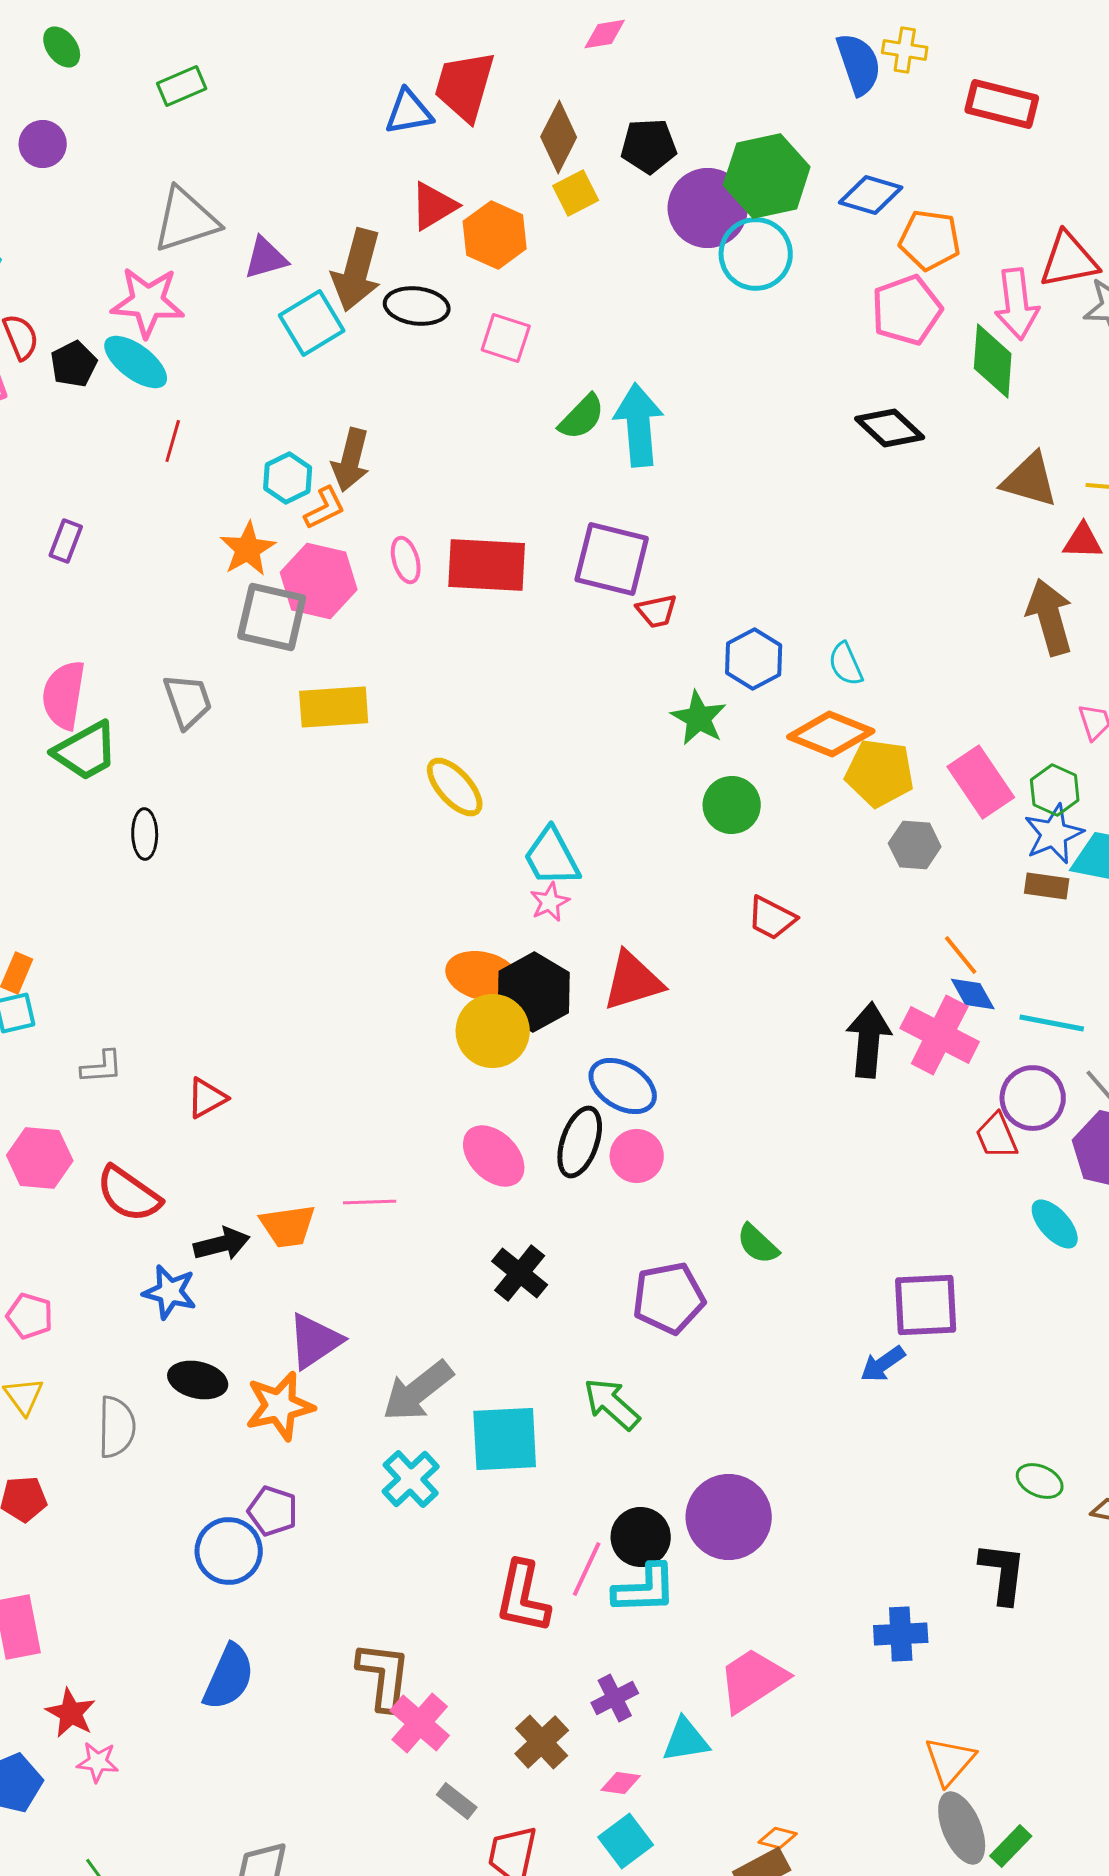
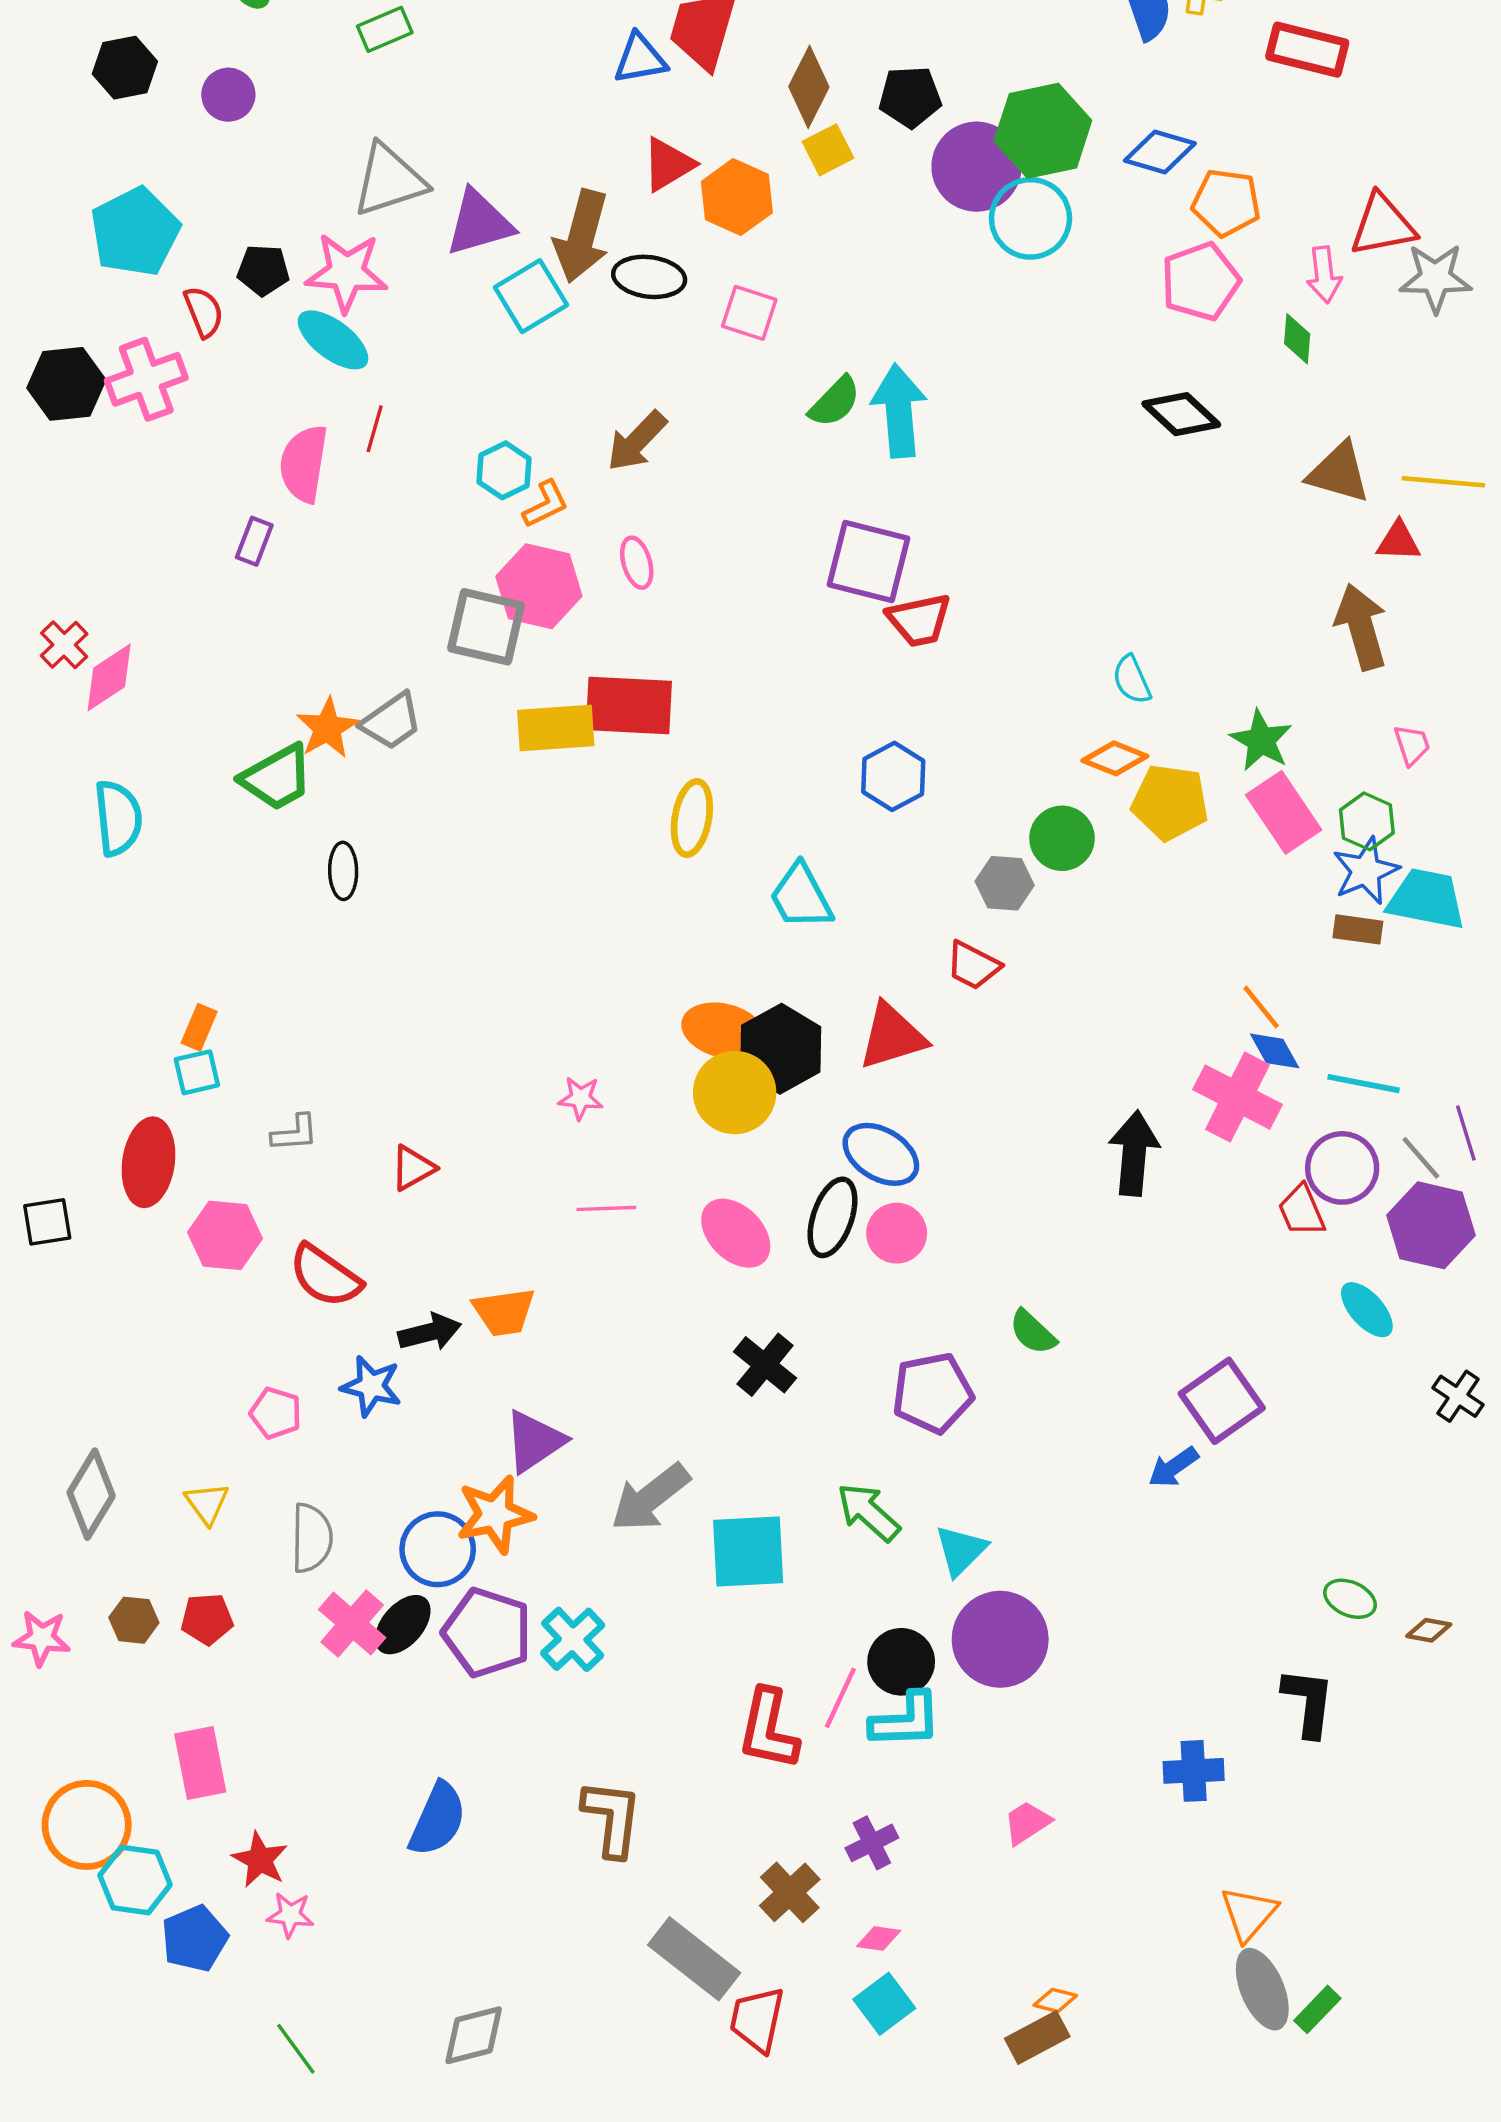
purple triangle: (266, 258) -> (479, 223), size x1.4
pink arrow: (1017, 304) -> (1324, 275), size x0.7
green diamond: (993, 361) -> (1297, 339), size x0.6
black pentagon: (74, 364) -> (263, 270), moved, turned 30
brown arrow: (351, 460) -> (637, 441), moved, turned 30
orange star: (248, 549) -> (327, 728), moved
red rectangle: (487, 565) -> (629, 706), moved
red trapezoid: (657, 611) -> (919, 620), size x1.4
blue hexagon: (754, 659) -> (893, 776), moved
pink semicircle: (64, 695) -> (304, 464), moved
gray trapezoid: (188, 701) -> (392, 721), turned 74
green star: (699, 718) -> (1261, 740), moved
orange diamond: (831, 734) -> (1115, 758), size x0.7
yellow ellipse: (455, 787) -> (692, 818), turned 52
green circle: (732, 805) -> (1062, 838), moved
gray hexagon: (915, 845) -> (1005, 883), moved
pink star: (550, 902) -> (581, 1098), moved, turned 30
red trapezoid: (772, 918) -> (973, 965), moved
black arrow: (869, 1040) -> (1134, 1153), moved
pink line: (370, 1202) -> (606, 1208), moved
purple square: (926, 1305) -> (1222, 1401), turned -32
pink pentagon: (30, 1316) -> (276, 1413), moved
black ellipse: (198, 1380) -> (403, 1625), moved, turned -62
cyan cross: (411, 1479) -> (573, 1639), moved
purple pentagon: (273, 1511) -> (487, 1633), size x1.6
blue circle: (229, 1551) -> (438, 1549), moved
pink trapezoid: (753, 1680) -> (1027, 1823), size x0.6
pink cross: (420, 1723) -> (352, 1624), moved
cyan triangle: (686, 1740) -> (961, 1550), moved, turned -36
gray rectangle: (457, 1801) -> (694, 1959), size x2.0

